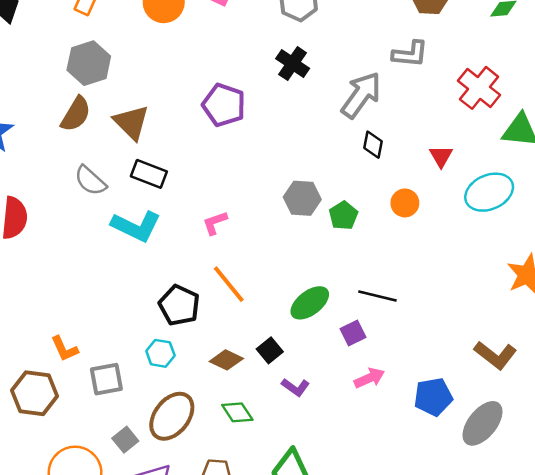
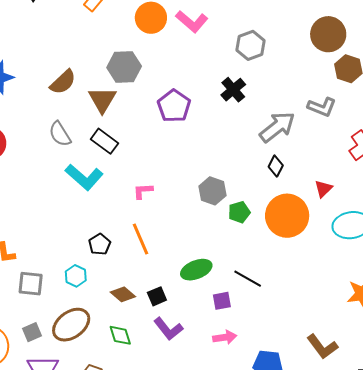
gray hexagon: (89, 63) -> (124, 67), moved
orange circle: (405, 203) -> (287, 216), size x2.0
black pentagon: (179, 305) -> (100, 244), size x0.7
purple L-shape: (295, 387) -> (168, 329), size x1.4

